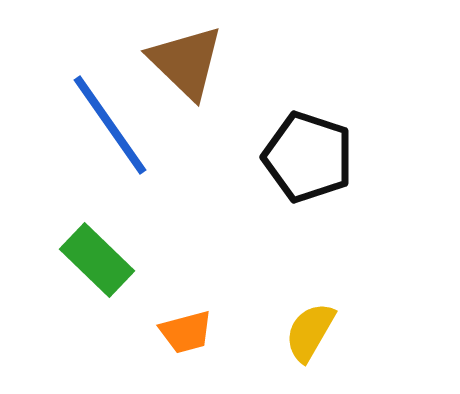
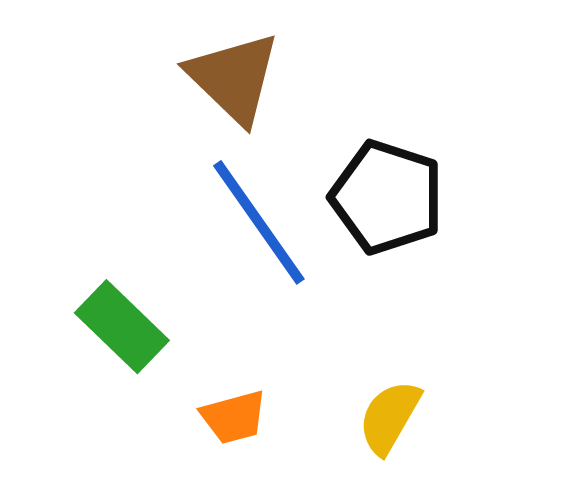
blue line: (110, 125) -> (259, 222), moved

